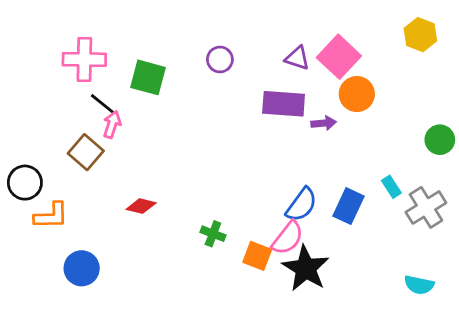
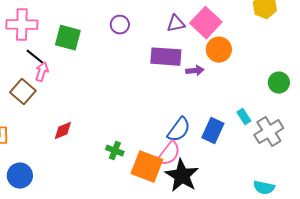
purple triangle: (297, 58) -> (176, 24), turned -30
red diamond: (141, 206) -> (63, 131), turned -35
orange square: (257, 256) -> (147, 167), size x1.5

